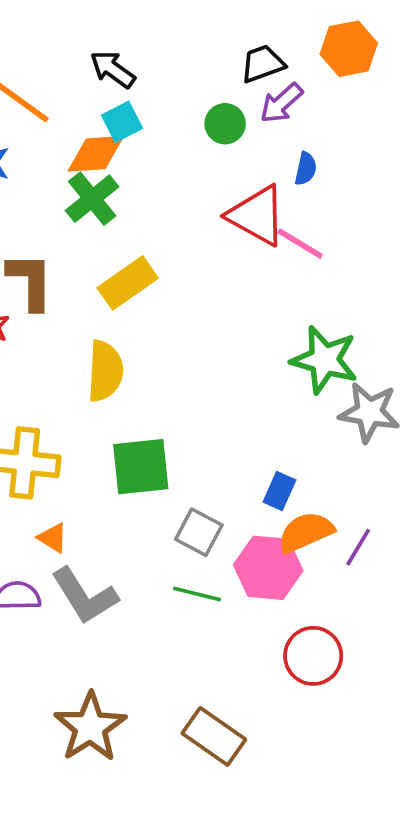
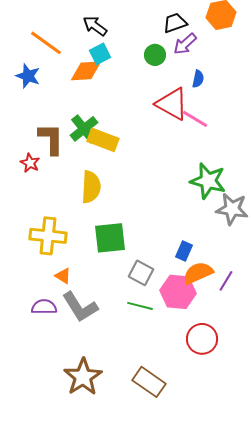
green cross: (92, 199) -> (84, 129), moved
yellow rectangle: (128, 283) -> (103, 140), turned 56

